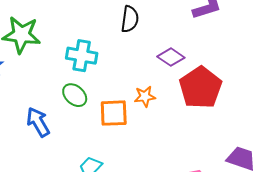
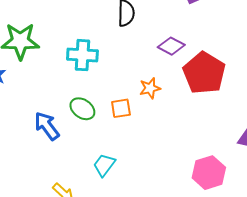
green ellipse: (75, 95) -> (82, 109), moved
orange square: (114, 113) -> (121, 108), size x0.7

